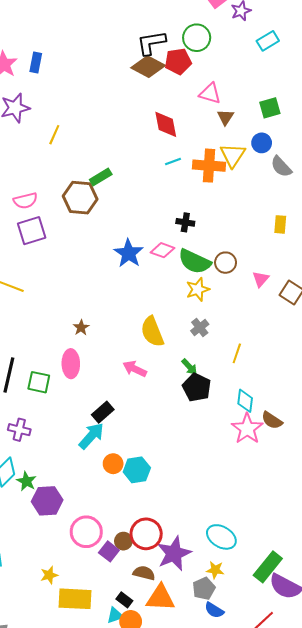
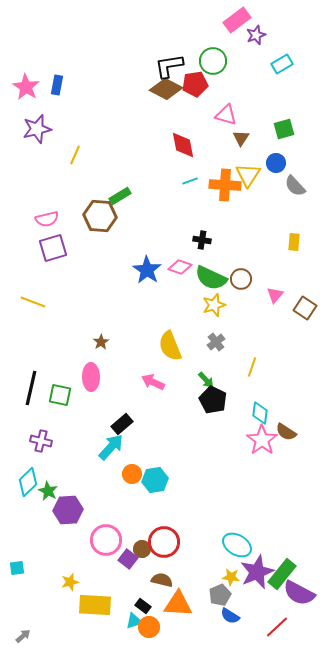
purple star: (174, 553) -> (257, 572), moved

